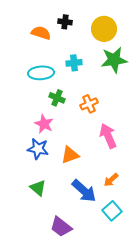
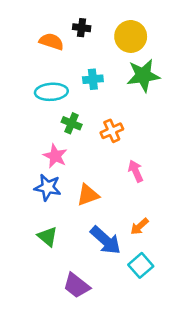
pink arrow: (108, 136) -> (136, 171), size x0.7

